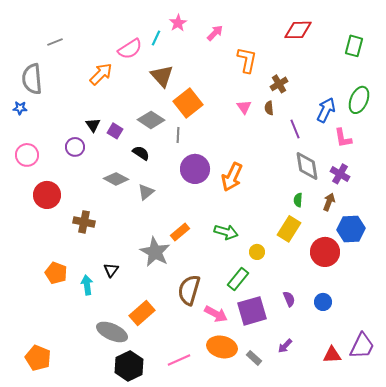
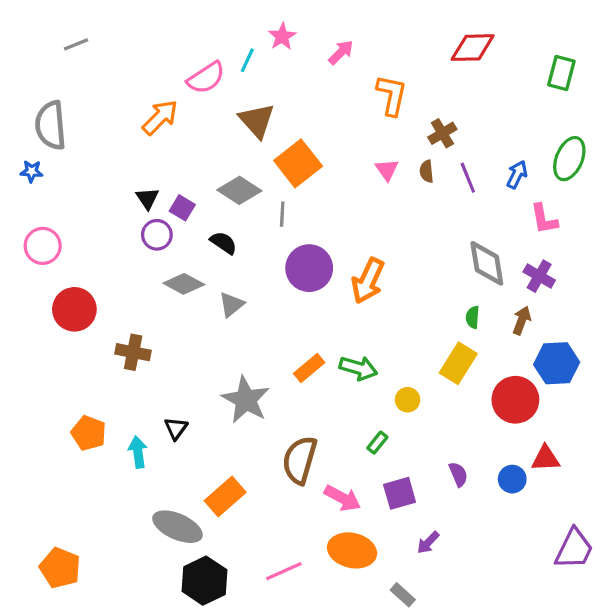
gray line: (55, 42) -> (76, 44), moved
blue arrow: (326, 110) -> (517, 174), size x0.7
purple line: (295, 129) -> (468, 178), moved
purple circle: (75, 147) -> (157, 235), moved
orange rectangle: (180, 232) -> (309, 368), moved
green rectangle: (238, 279) -> (377, 443), size x0.6
purple square: (252, 311) -> (400, 493), size x0.7
purple arrow: (285, 346) -> (428, 543), moved
red triangle: (332, 355) -> (546, 458), moved
gray rectangle: (254, 358) -> (403, 595), moved

